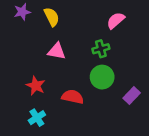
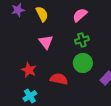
pink semicircle: (116, 20) -> (80, 15), moved
pink triangle: (57, 51) -> (46, 42), turned 42

